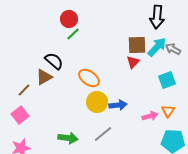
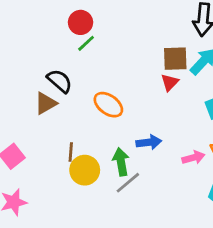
brown line: (24, 90) -> (71, 152), moved, turned -40
yellow circle: (97, 102) -> (85, 170), moved
green arrow: (68, 138) -> (121, 162), moved, turned -108

